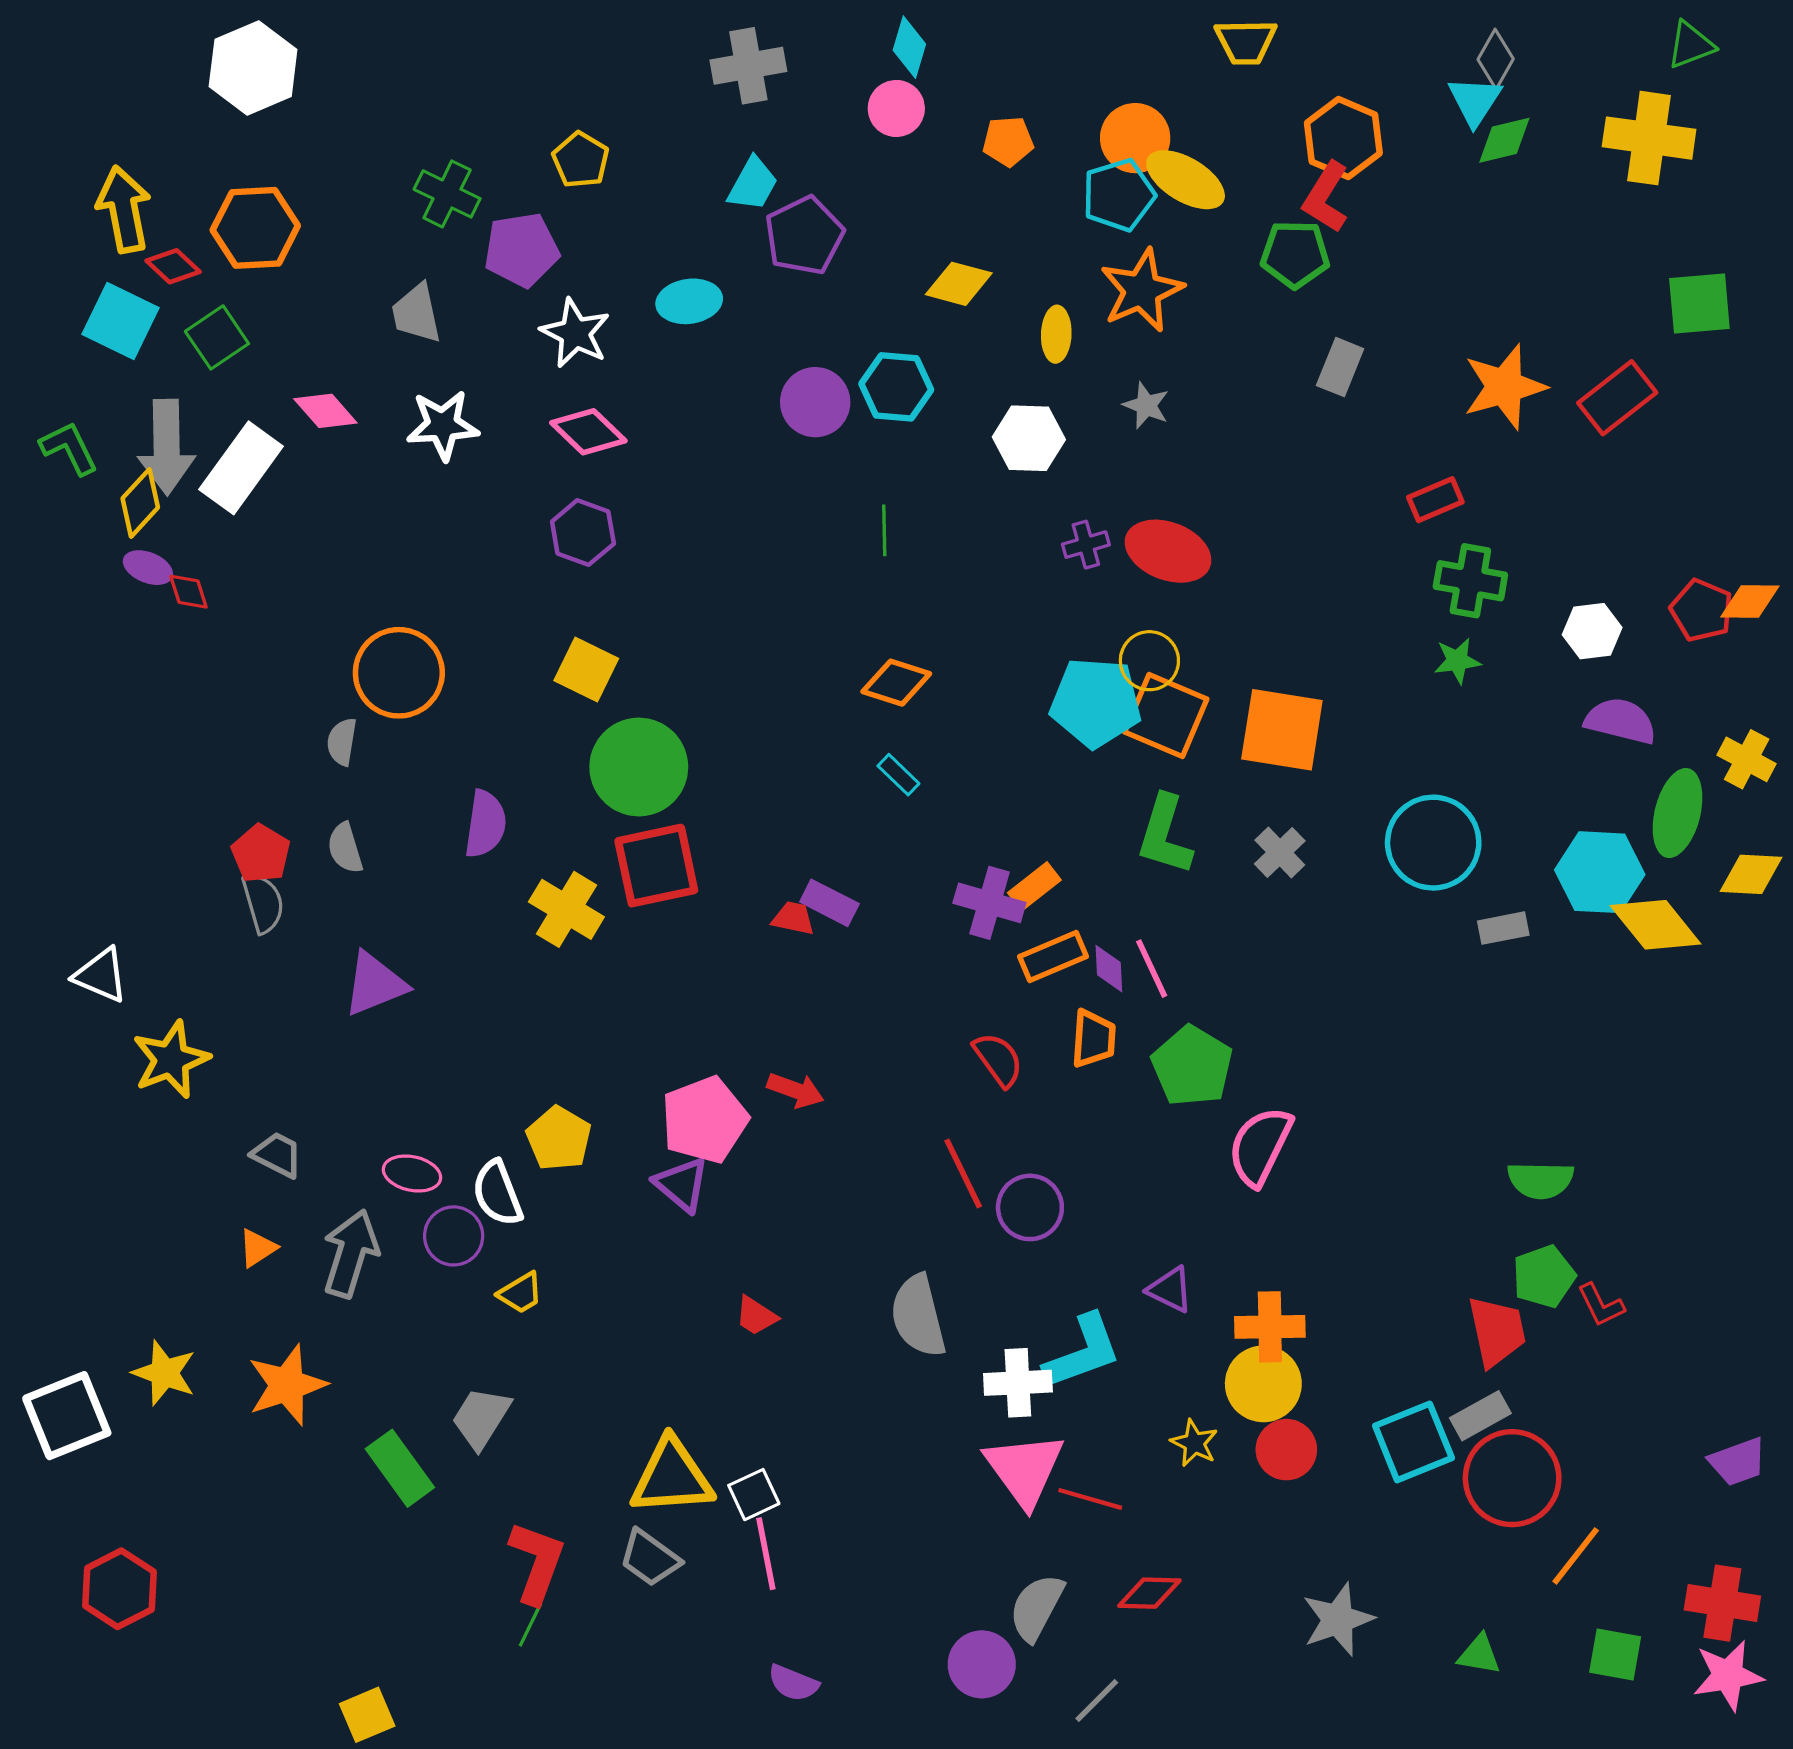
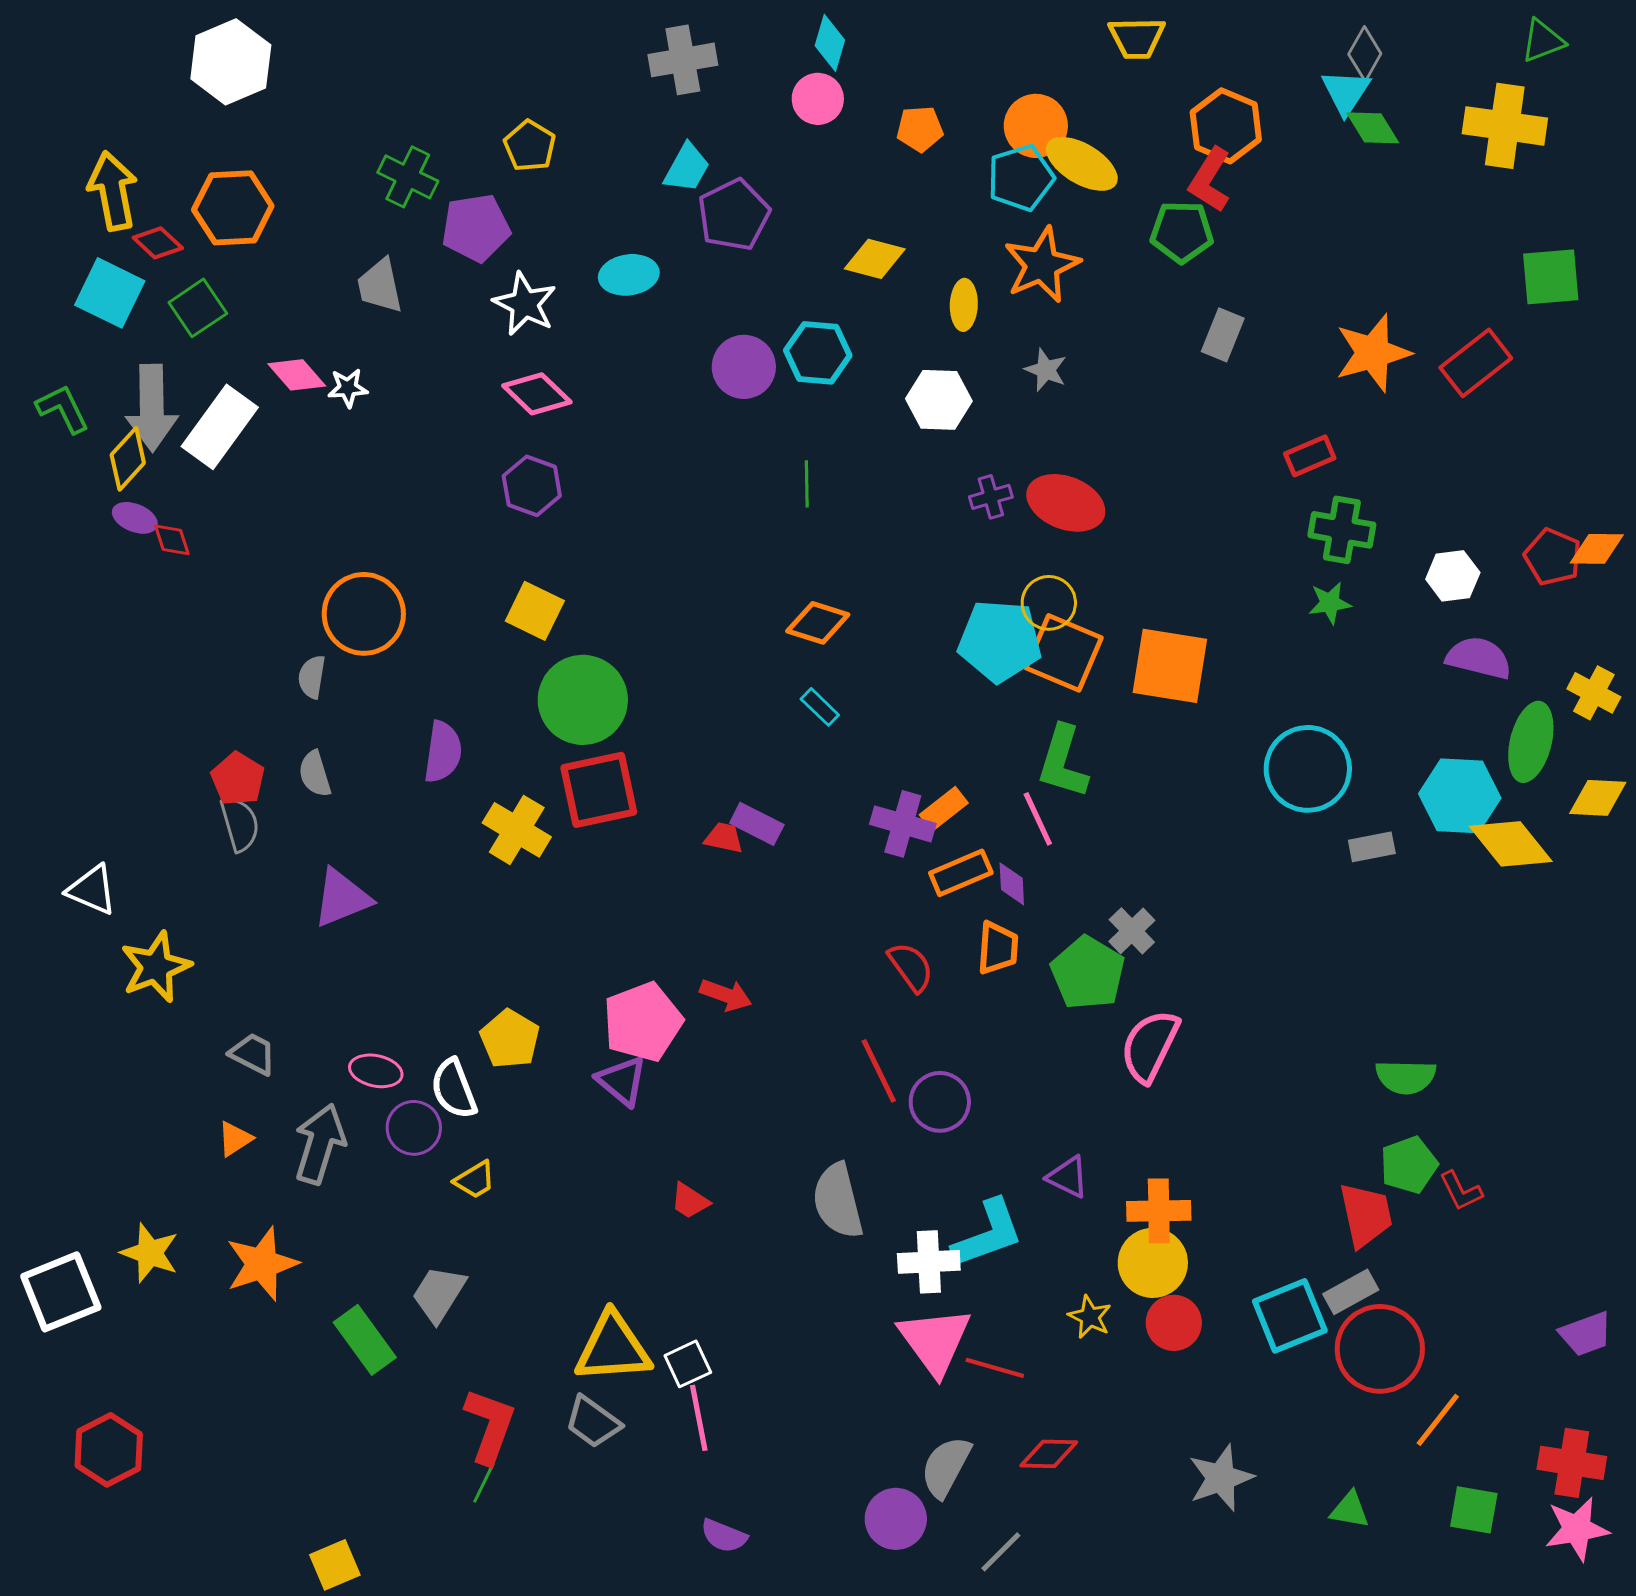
green diamond: (1504, 140) -> (1373, 128), turned 72
white star: (443, 425) -> (348, 388), moved, size x0.6
gray cross: (1280, 852) -> (1132, 931), moved
pink line: (1152, 969) -> (1038, 819), moved

